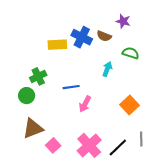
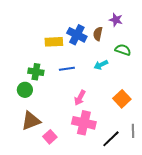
brown semicircle: (104, 36) -> (98, 34), turned 80
cyan arrow: (107, 69) -> (101, 65), turned -136
green cross: (38, 76) -> (36, 72), turned 35
blue line: (71, 87) -> (67, 69), moved
pink cross: (89, 145) -> (84, 123), moved, turned -35

